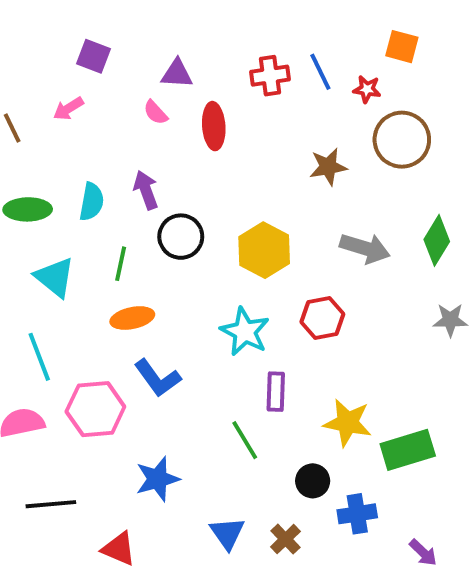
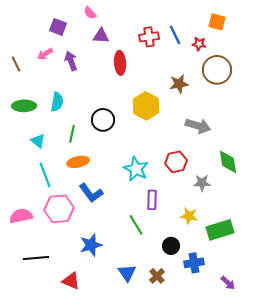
pink semicircle: (156, 112) -> (90, 13), moved
purple arrow: (146, 190) -> (71, 61), moved
green diamond: (437, 240) -> (228, 162), moved, turned -40
yellow hexagon: (264, 250) -> (146, 106), moved
cyan triangle: (55, 277) -> (38, 141), size x0.7
gray star: (450, 320) -> (202, 183), moved
cyan line: (39, 357) -> (45, 175), moved
yellow star: (348, 423) -> (189, 216), size x0.7

